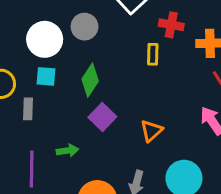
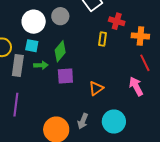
gray rectangle: (28, 109) -> (18, 65), size x1.5
purple square: (102, 117) -> (65, 76), turned 36
green arrow: (68, 151) -> (41, 65), moved

